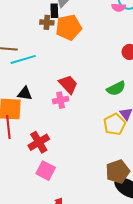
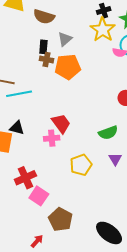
black rectangle: (54, 11) -> (43, 47), moved
yellow pentagon: (115, 124) -> (81, 165), moved
pink square: (46, 171) -> (39, 196), moved
brown pentagon: (118, 172) -> (60, 219), moved, turned -30

